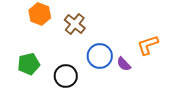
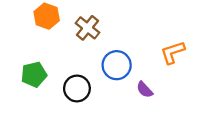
purple semicircle: (124, 64) -> (145, 90), moved

